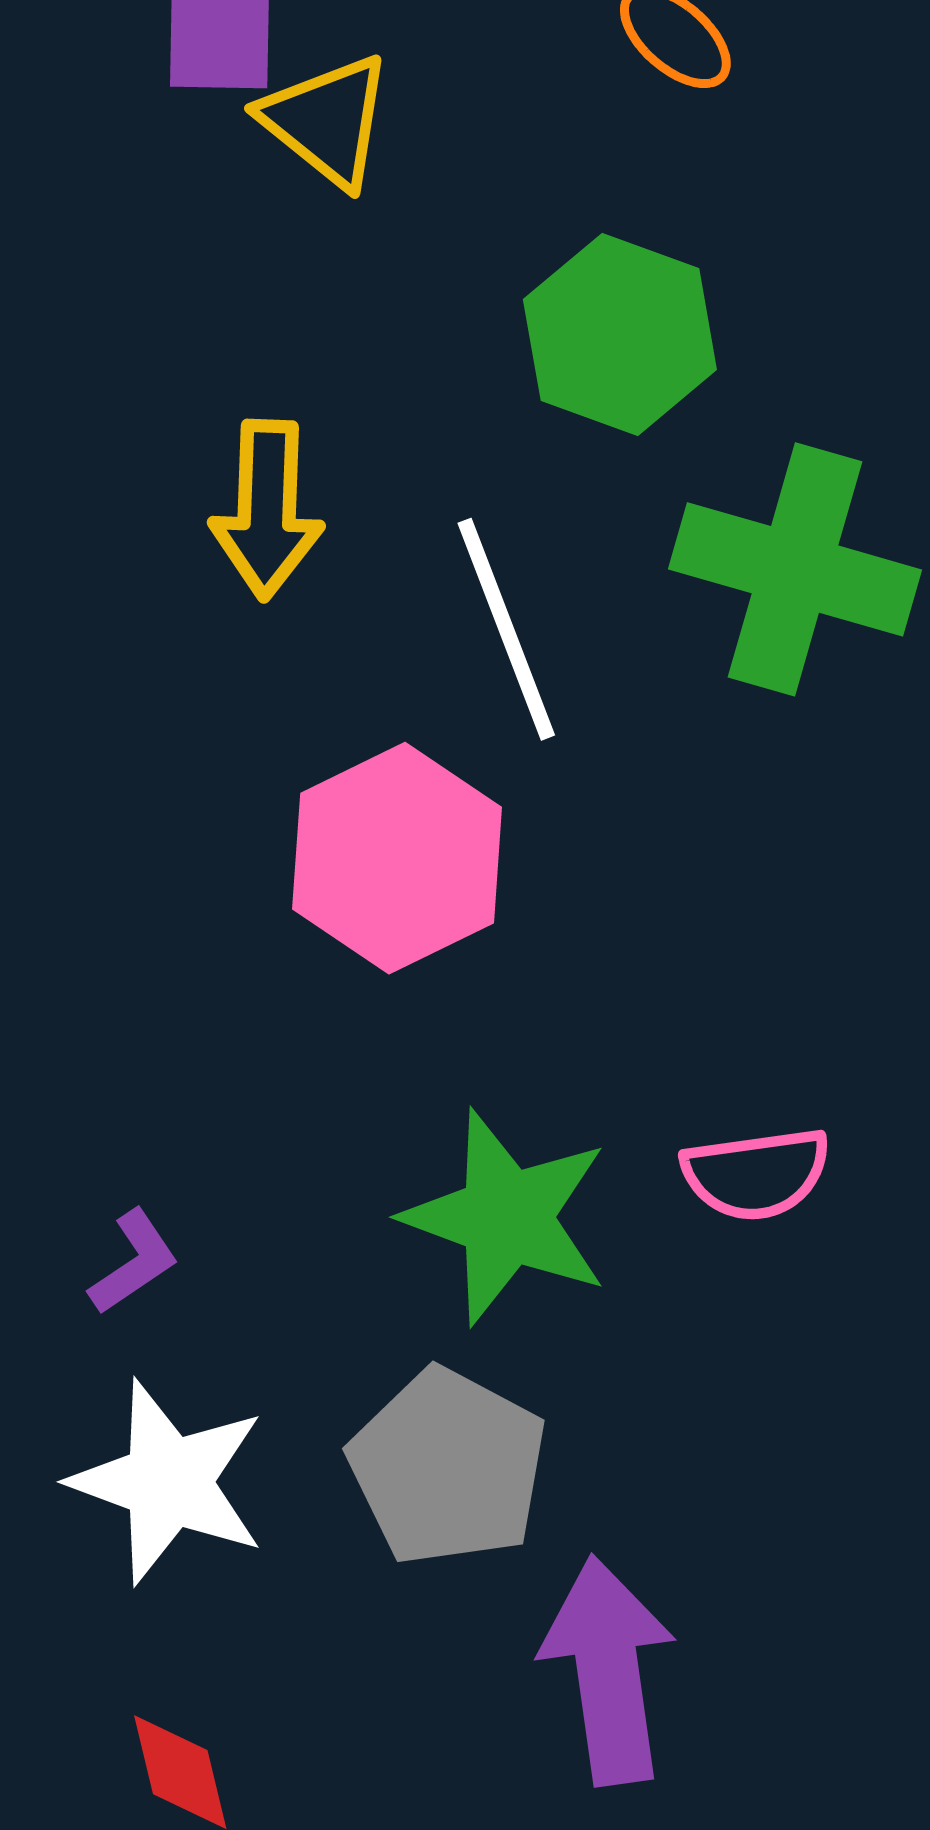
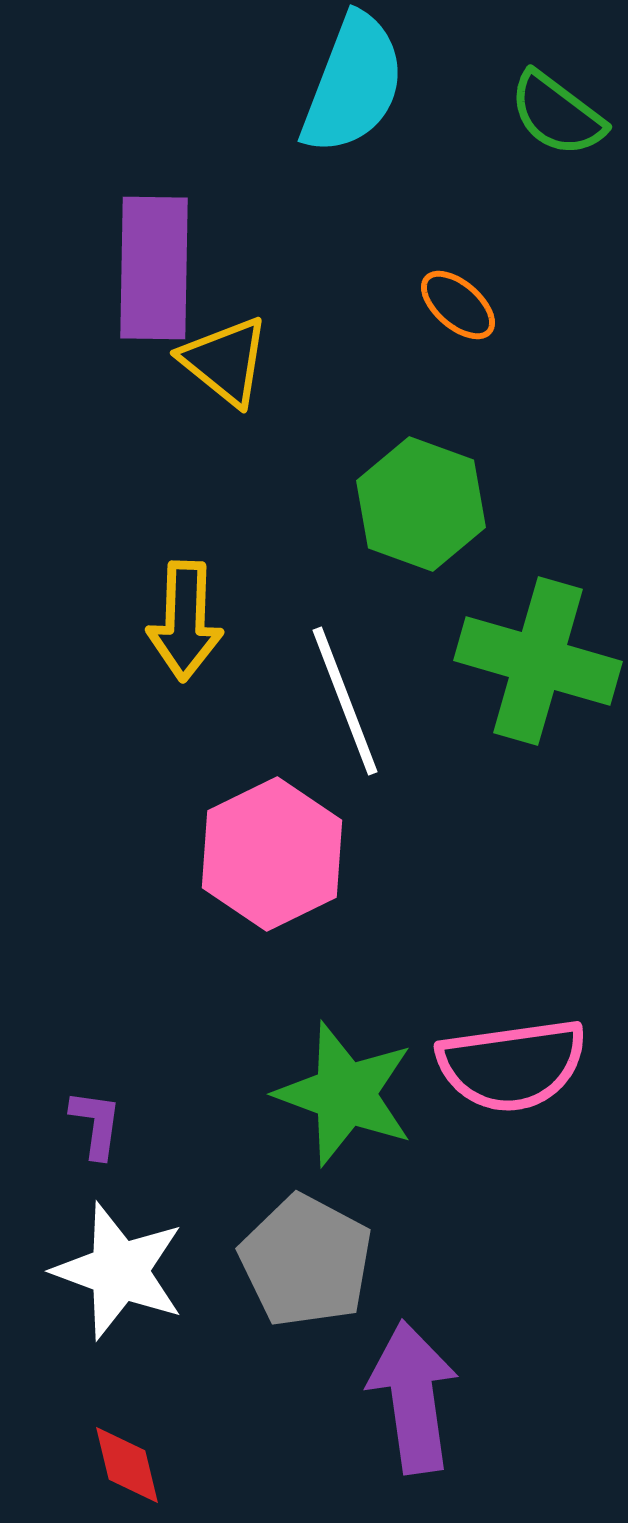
pink semicircle: (756, 1174) -> (512, 1065), size x1.5
purple L-shape: (134, 1262) -> (96, 1124), turned -48

